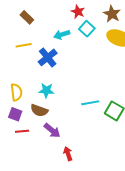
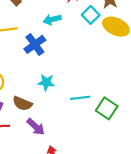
cyan square: (87, 29) -> (91, 15), moved
cyan star: (46, 90) -> (46, 82), moved

